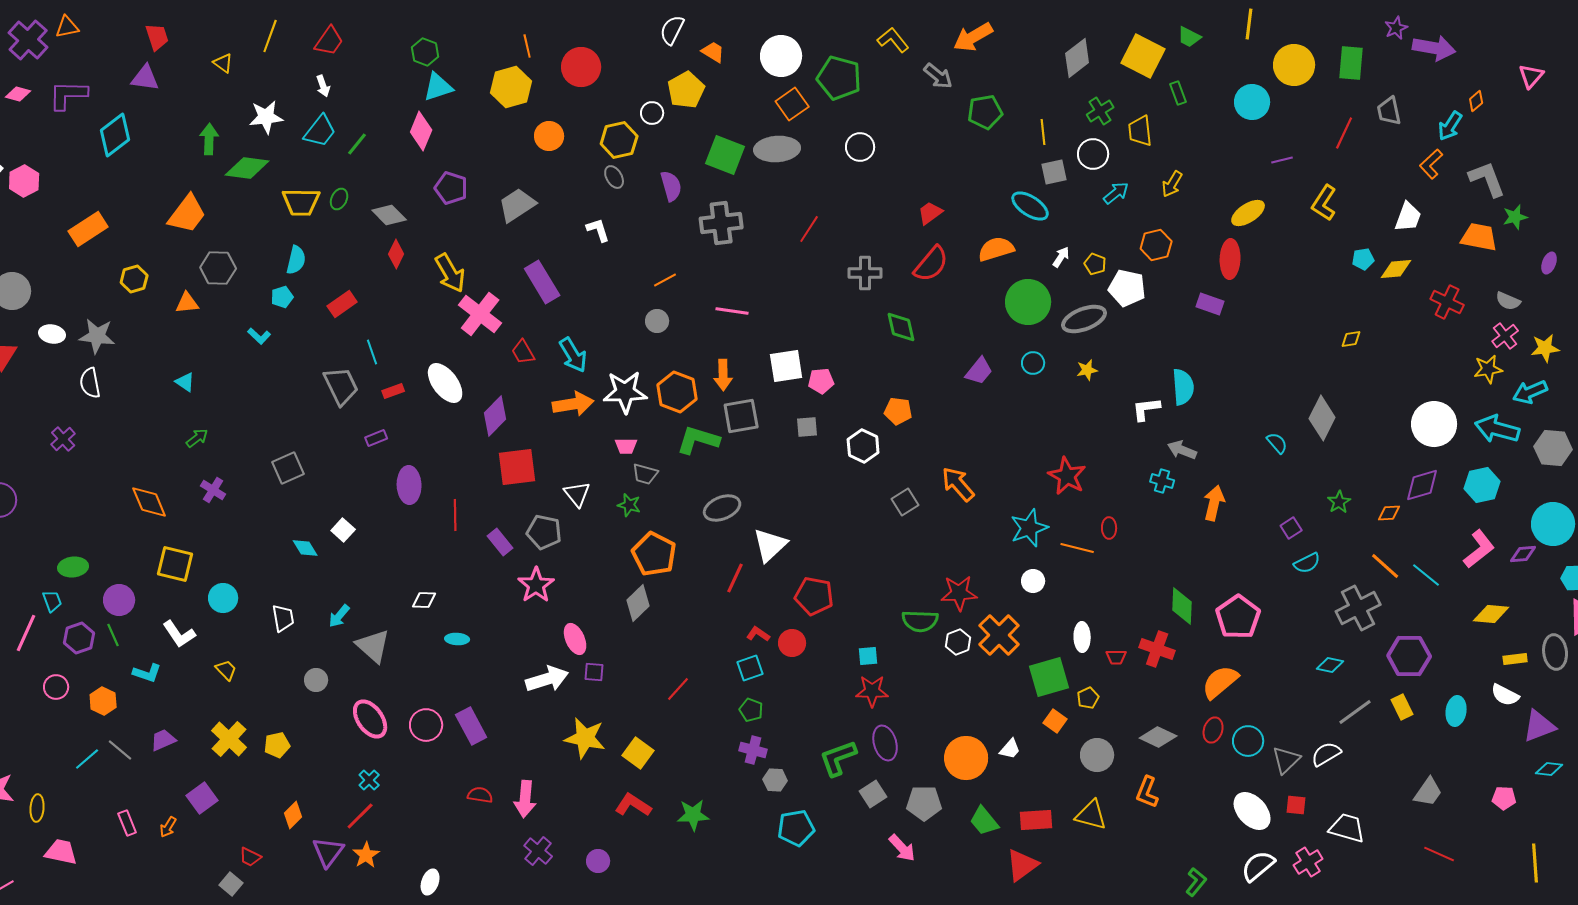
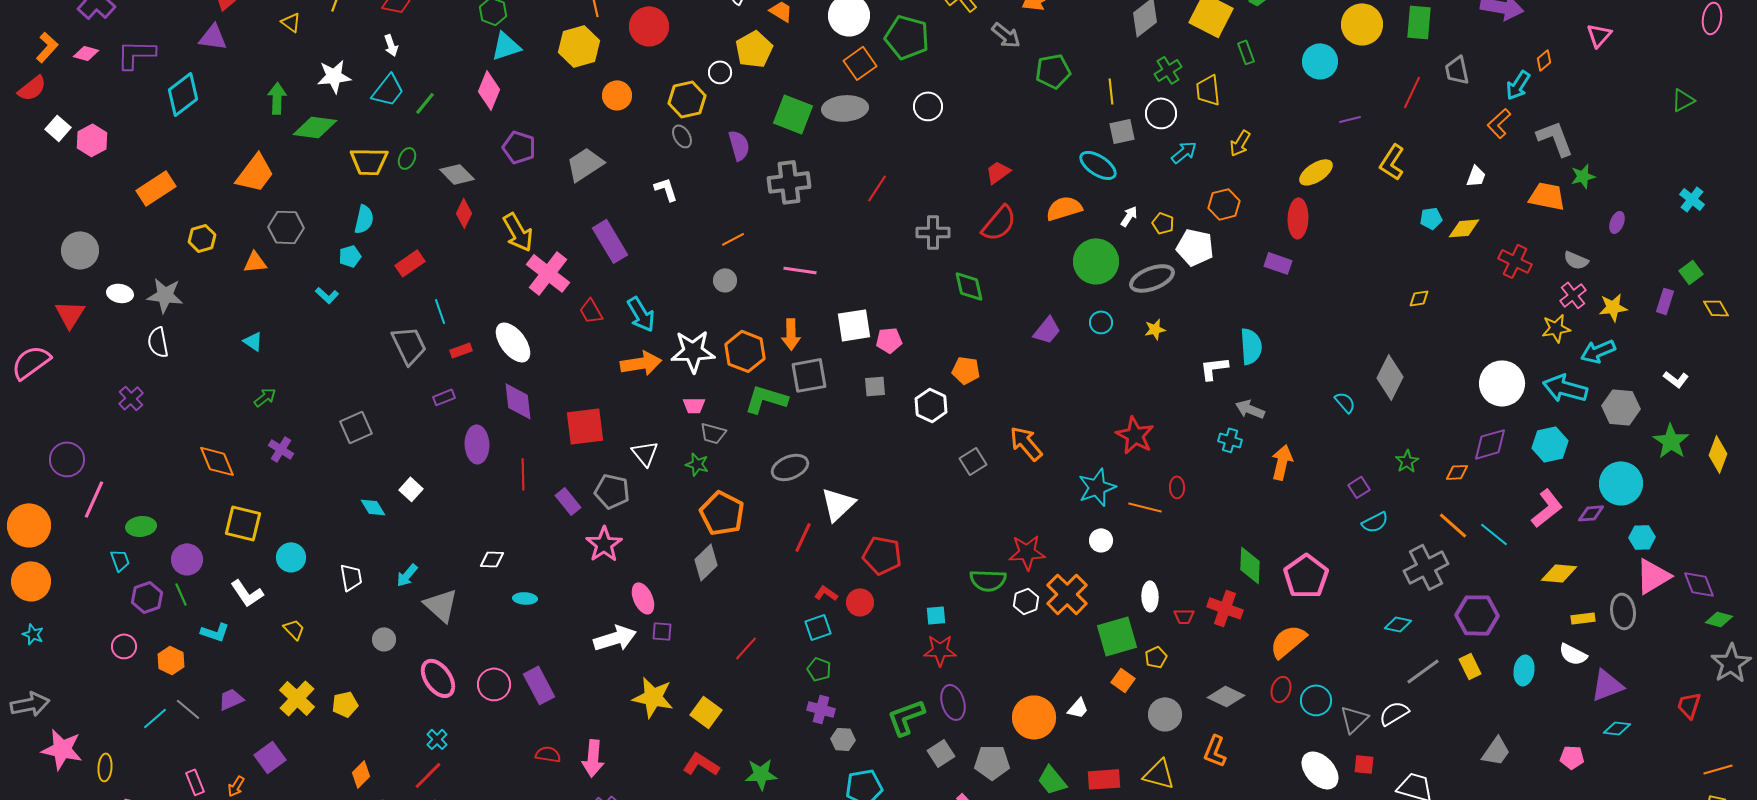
white trapezoid: (1408, 217) -> (1476, 176), size x0.7
purple diamond: (495, 416) -> (518, 401), moved, turned -51
pink line: (26, 633) -> (94, 499), moved

